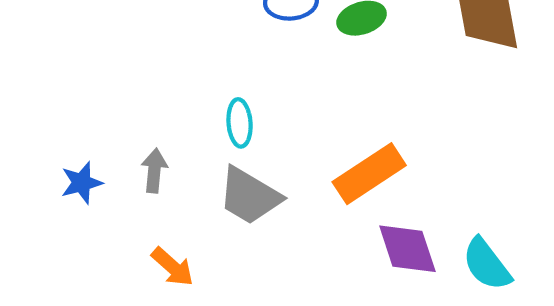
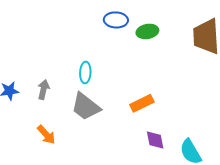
orange rectangle: (369, 174) -> (142, 103), size x0.7
purple diamond: (407, 249) -> (155, 140), size x0.7

